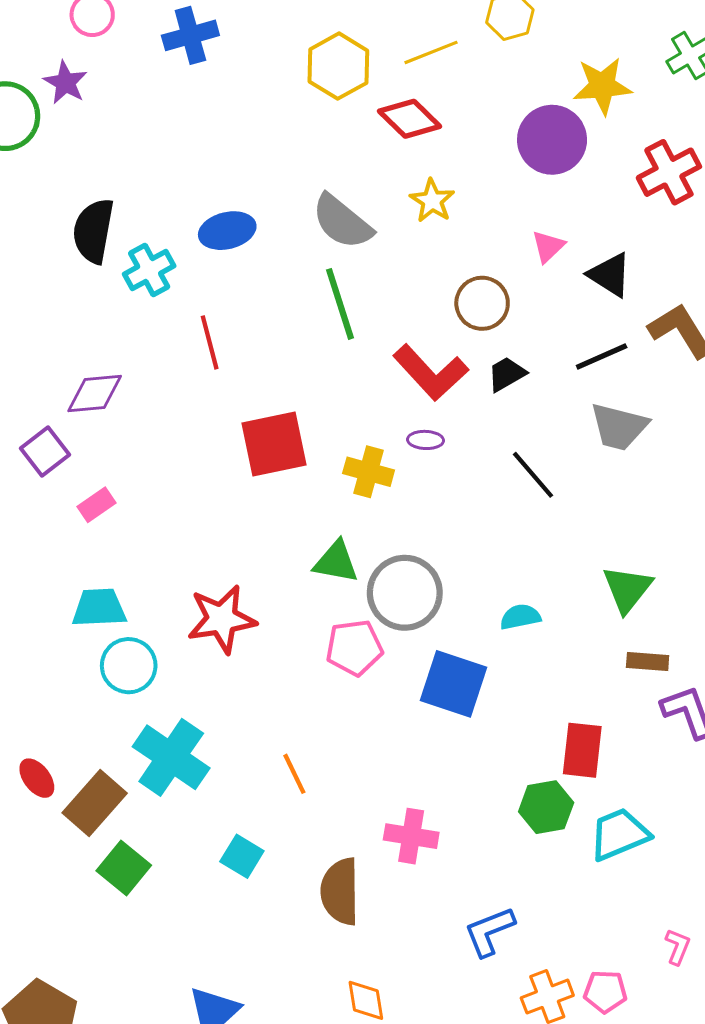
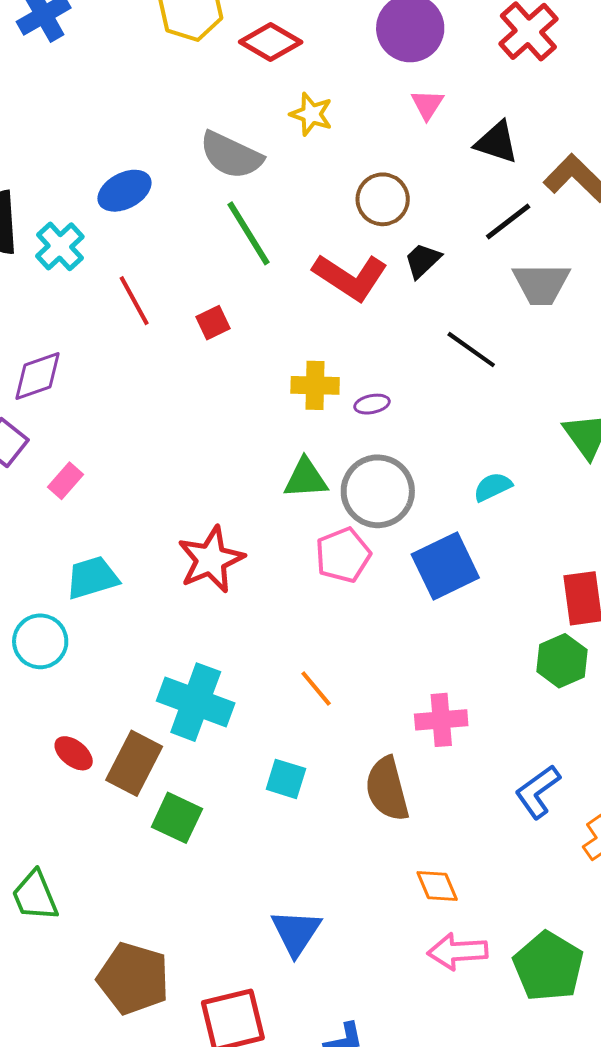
pink triangle: (548, 246) -> (427, 104), moved
purple ellipse: (426, 440) -> (372, 404), moved
red square: (274, 444) -> (213, 323), moved, size x0.5
cyan circle: (129, 666) -> (40, 641), moved
blue square: (453, 684) -> (445, 566), turned -30

